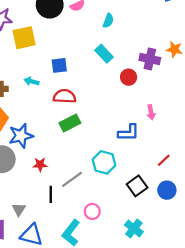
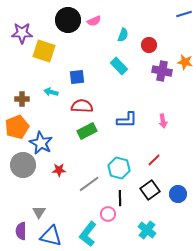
yellow square: (24, 38) -> (44, 51), turned 30
red circle: (129, 77) -> (149, 45), moved
blue L-shape: (129, 133) -> (127, 120), moved
blue star: (21, 136) -> (41, 143), turned -30
red line: (164, 160) -> (154, 160), moved
black line: (51, 194) -> (120, 198), moved

